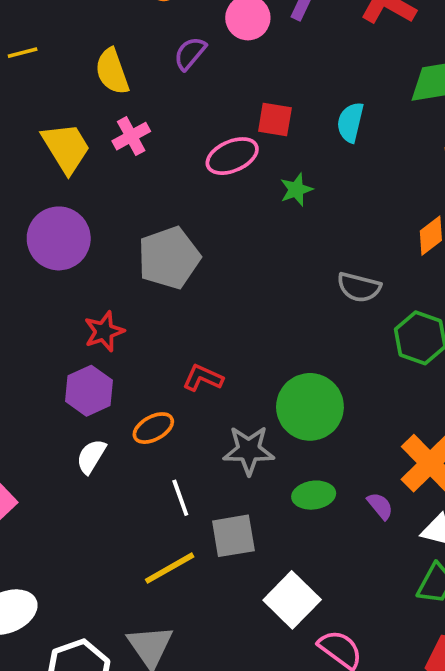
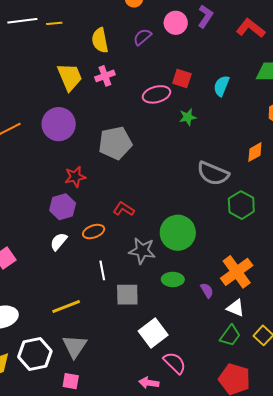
gray semicircle: (359, 287) -> (213, 174), size x1.4
yellow line: (170, 568) -> (66, 306), moved

